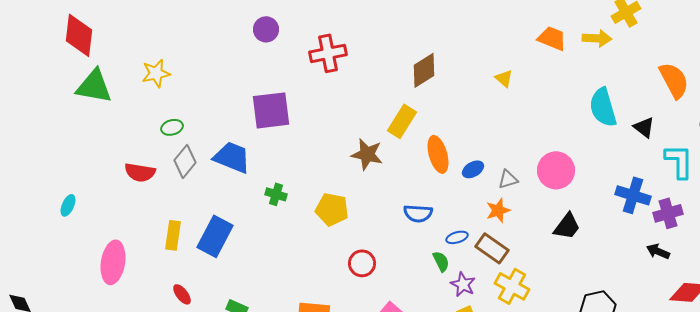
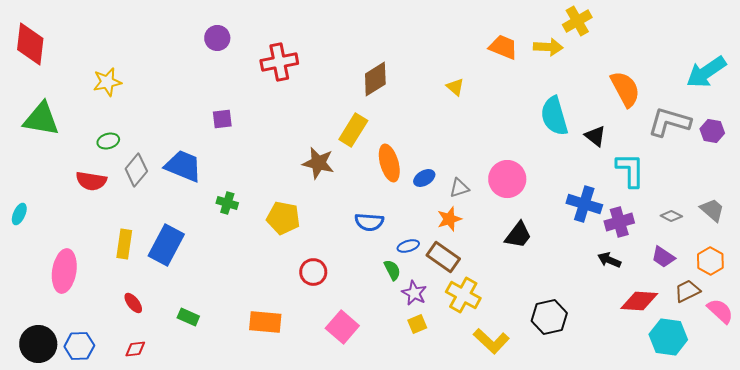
green triangle: (94, 86) -> (41, 119), moved
purple square: (271, 110) -> (222, 119), size x0.5
green ellipse: (172, 127) -> (108, 141), moved

